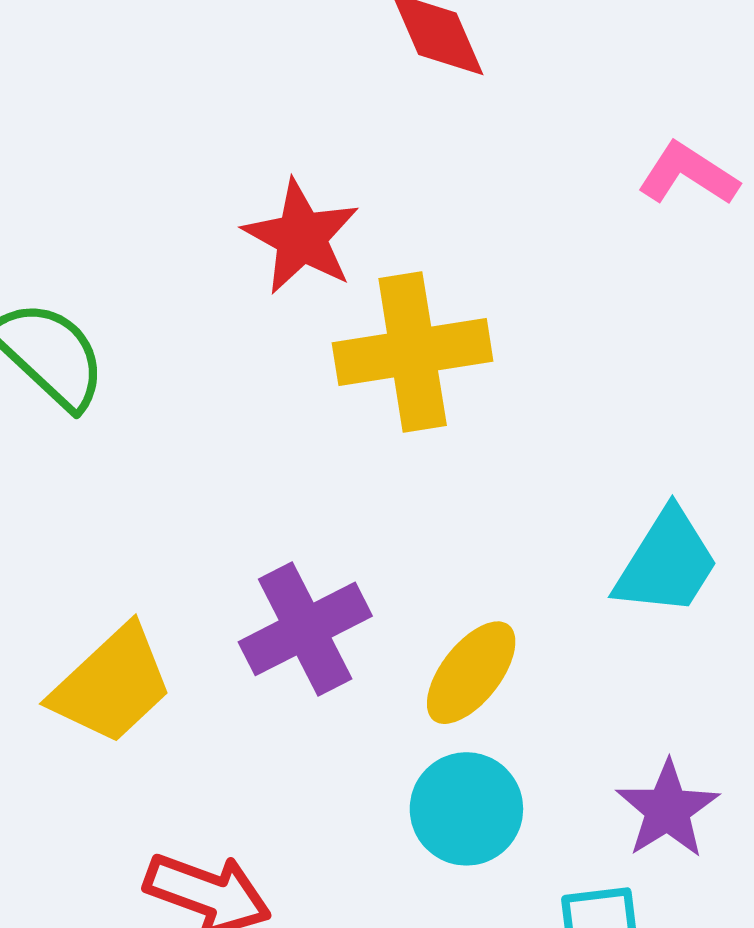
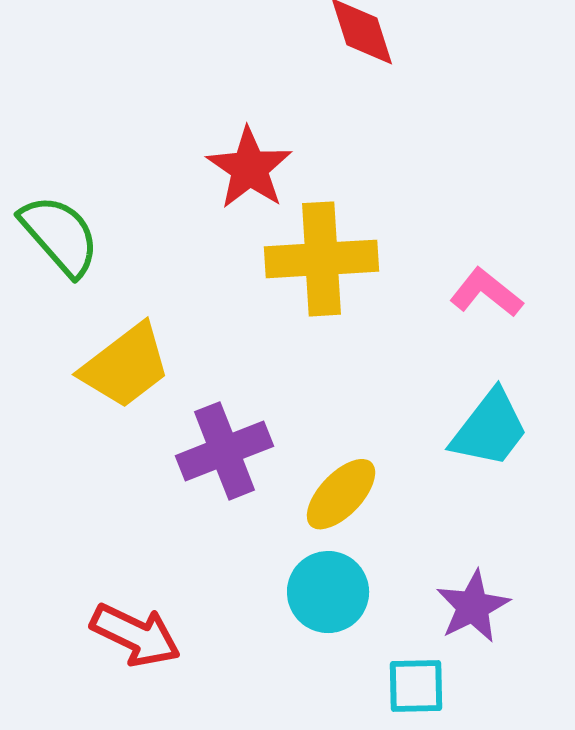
pink L-shape: (688, 174) -> (486, 293), moved
yellow trapezoid: (112, 685) -> (125, 366), moved

